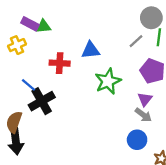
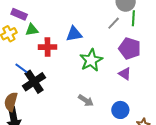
green triangle: (44, 26) -> (32, 30), moved
purple triangle: (145, 99) -> (125, 74), turned -32
gray arrow: (143, 115) -> (86, 100), moved

